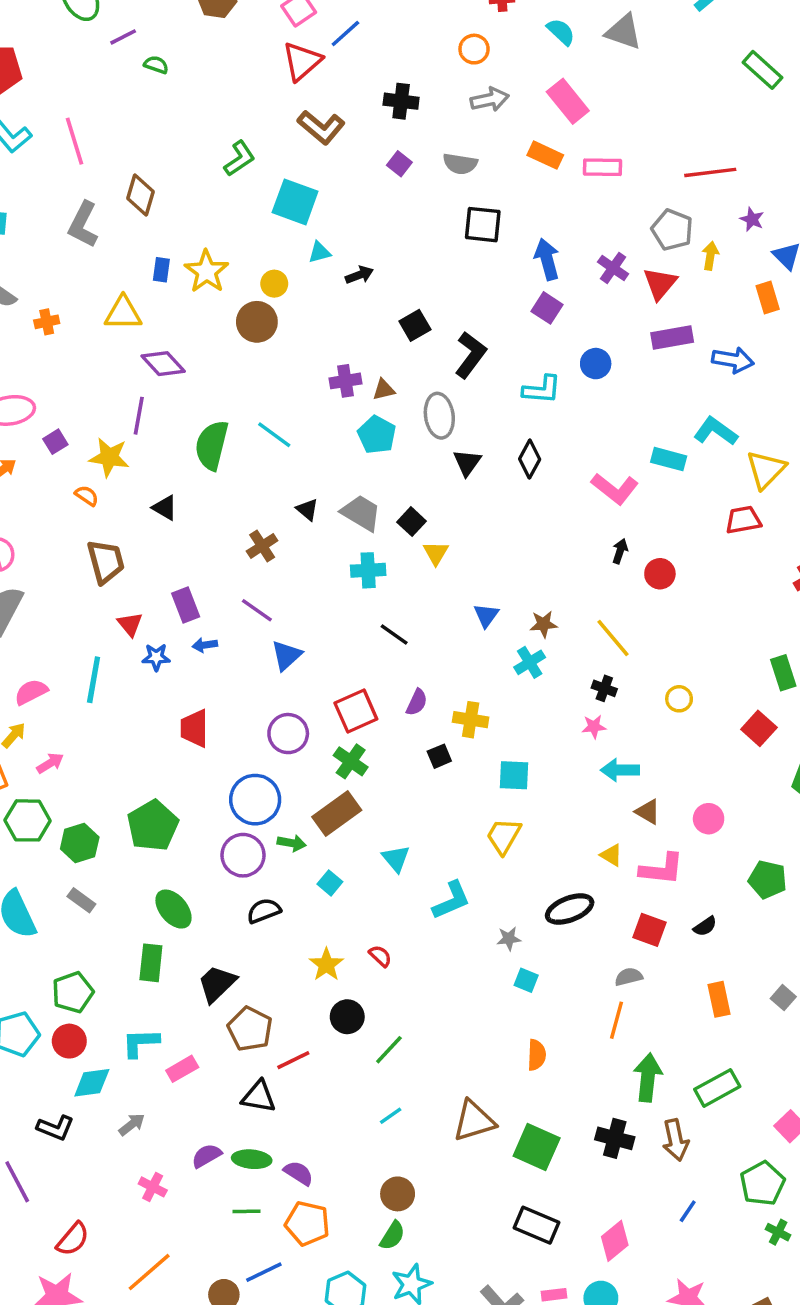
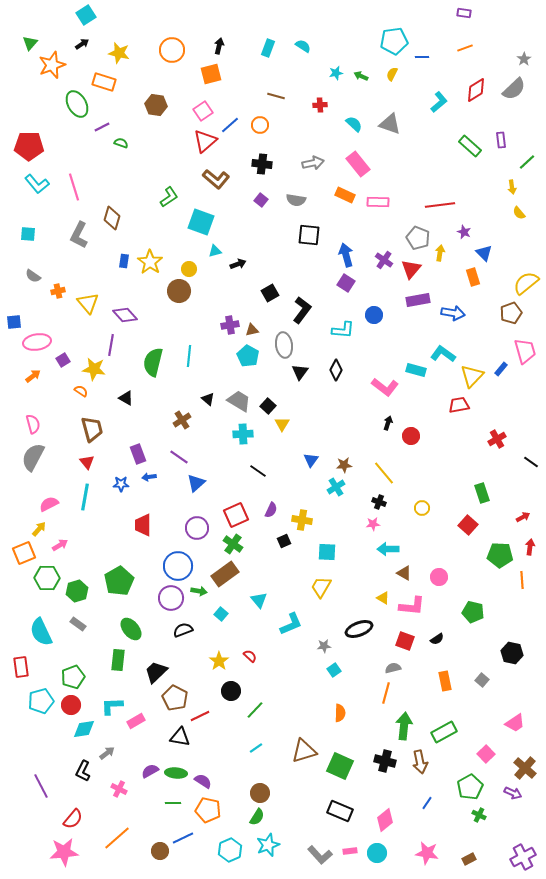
orange circle: (474, 49) -> (260, 125), moved
yellow triangle: (123, 313) -> (88, 303), moved, turned 50
cyan line: (274, 435) -> (189, 356), turned 60
red triangle: (130, 624) -> (87, 462), moved
cyan square: (526, 980) -> (334, 670), turned 32
black L-shape: (55, 1128) -> (83, 771), moved, turned 95

